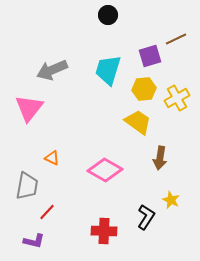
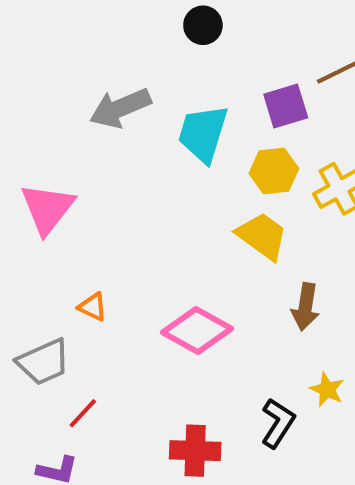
gray arrow: (52, 70) -> (120, 108), moved
gray trapezoid: (27, 186) -> (43, 362), turned 56

